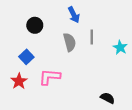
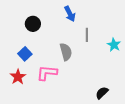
gray semicircle: (70, 42) -> (66, 52), moved
black semicircle: (108, 98) -> (102, 93), turned -72

